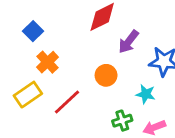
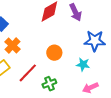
purple arrow: (129, 42) -> (75, 12), moved, turned -60
green cross: (122, 121) -> (49, 84), moved

